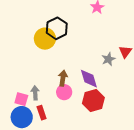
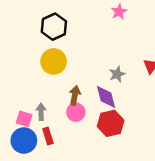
black hexagon: (57, 28) -> (54, 27), moved
yellow circle: (45, 39) -> (54, 61), moved
gray star: (108, 59) -> (117, 74), moved

